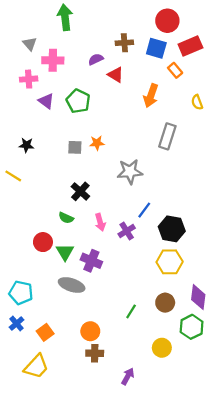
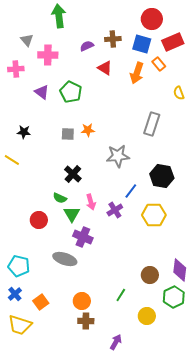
purple semicircle: (96, 59) -> (87, 46), moved
pink cross: (29, 79) -> (16, 69), moved
orange arrow: (151, 96) -> (137, 73), moved
black hexagon: (172, 229) -> (162, 176), moved
green triangle: (65, 252) -> (72, 214), moved
yellow hexagon: (170, 262) -> (154, 215), moved
green line: (131, 311) -> (121, 295), moved
yellow trapezoid: (36, 366) -> (20, 325), moved, turned 65

